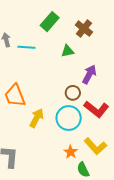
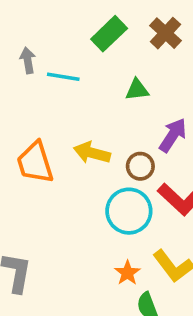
brown cross: (84, 29) -> (165, 33), moved
yellow arrow: (37, 118) -> (92, 153), moved, turned -108

